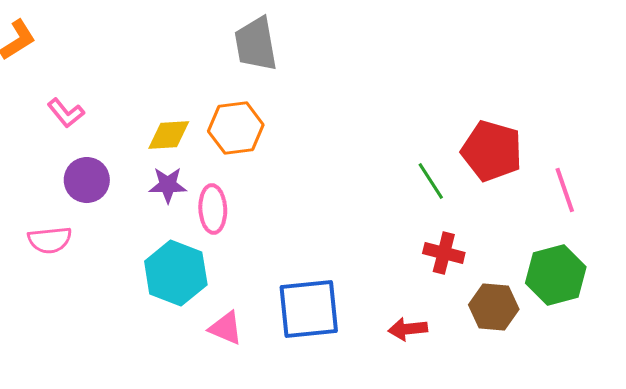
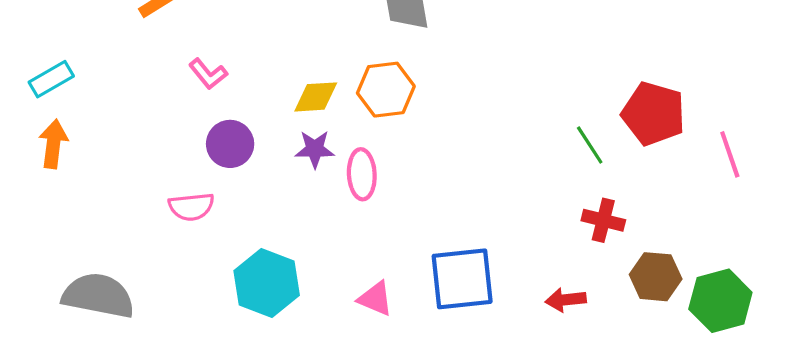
cyan hexagon: (176, 273) -> (267, 283), moved
green hexagon: (556, 275) -> (720, 301), moved

